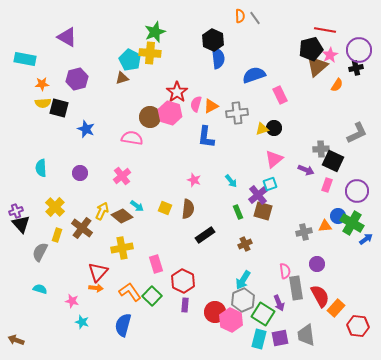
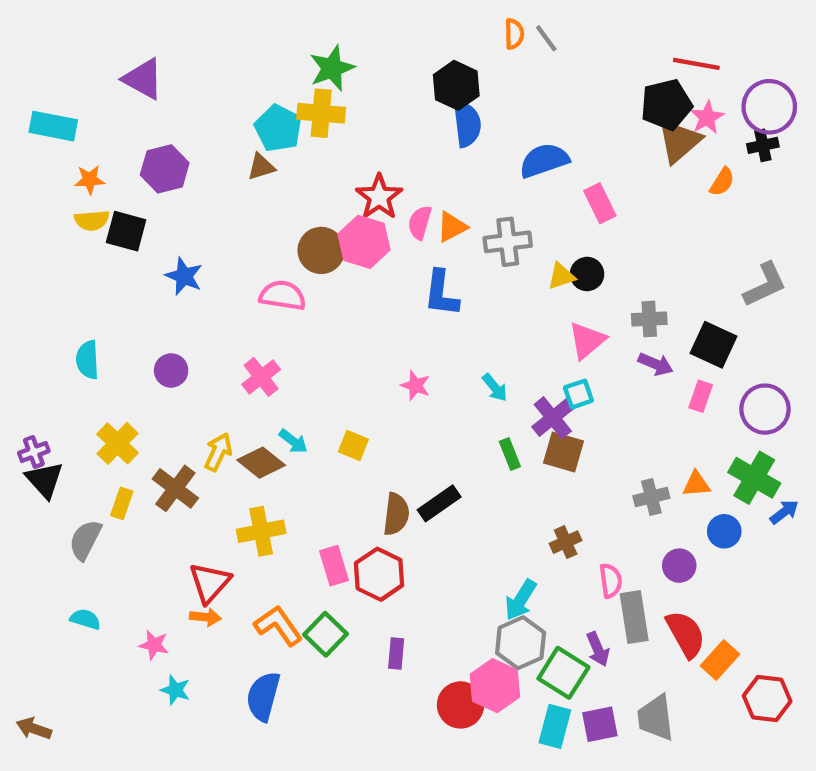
gray cross: (321, 149) -> (649, 319), moved
brown semicircle: (188, 209) -> (396, 514), moved
blue circle: (338, 216) -> (724, 531), moved
brown cross: (245, 244) -> (566, 542), moved
red hexagon: (183, 281) -> (379, 574), moved
red circle: (215, 312) -> (461, 705), moved

